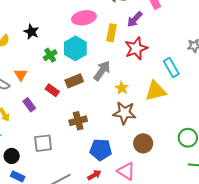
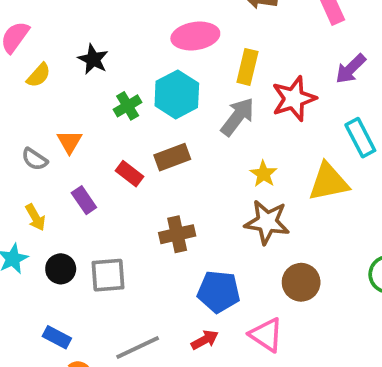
purple arrow: (135, 19) -> (351, 69), moved
gray arrow: (102, 71) -> (238, 117), moved
black circle: (12, 156) -> (61, 269), moved

